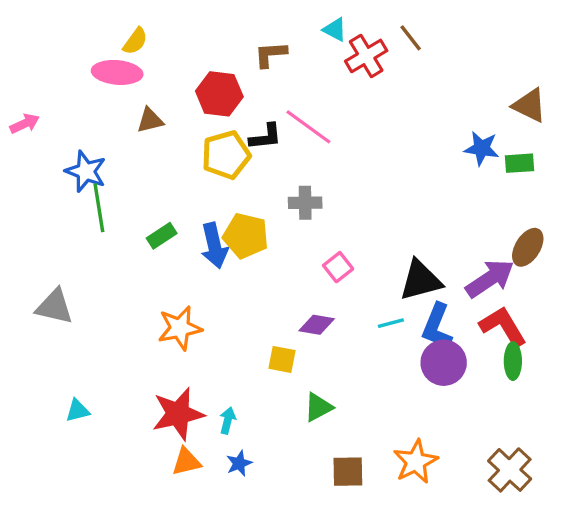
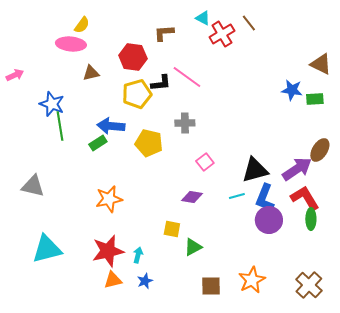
blue arrow: (214, 246) -> (111, 126), moved, turned 108
yellow square: (282, 359) -> (172, 229), moved
cyan triangle: (78, 411) -> (47, 249), size x2.0

